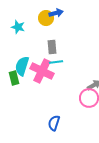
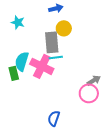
yellow circle: (46, 18) -> (64, 28), moved
gray rectangle: (52, 47) -> (52, 42), size x1.5

